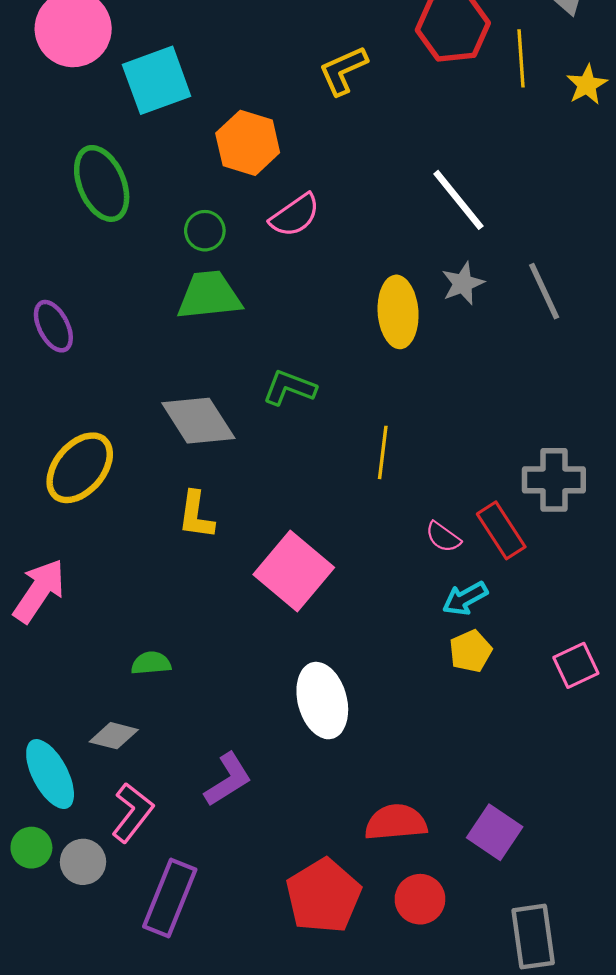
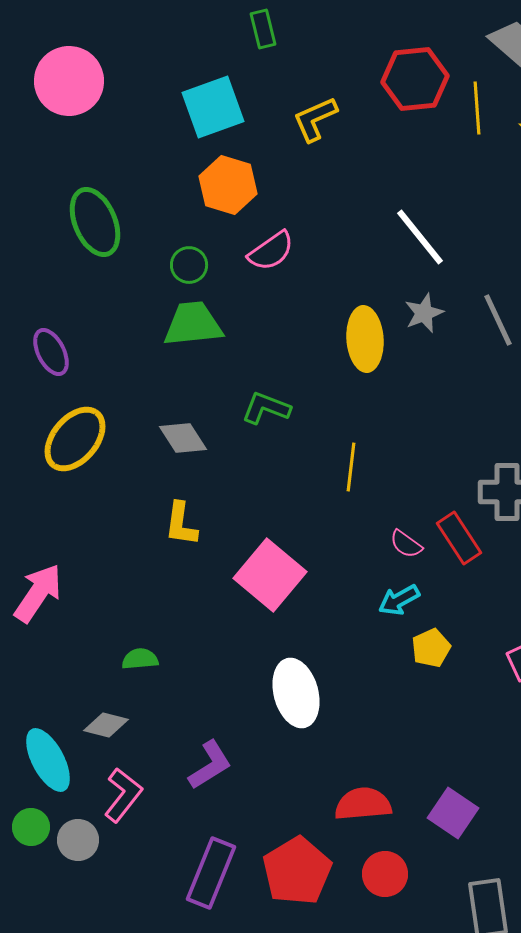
cyan square: (157, 80) -> (213, 107), moved
gray diamond: (198, 421) -> (183, 438), size x0.7
yellow ellipse: (80, 468) -> (75, 439), moved
cyan arrow: (465, 598) -> (399, 600), moved
purple rectangle: (170, 898) -> (211, 873), moved

